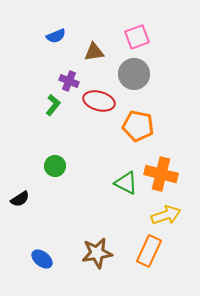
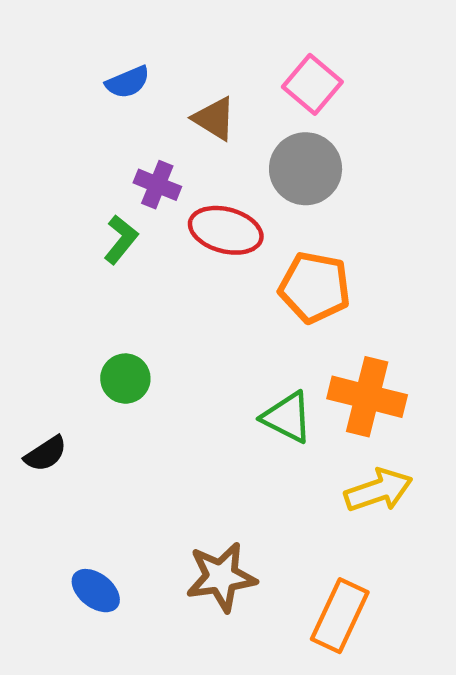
pink square: (137, 37) -> (312, 84), turned -30
brown triangle: (94, 52) -> (214, 119), turned 40
orange rectangle: (149, 251) -> (340, 616), moved

